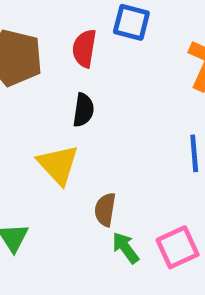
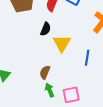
yellow triangle: (58, 165) -> (62, 43), moved

